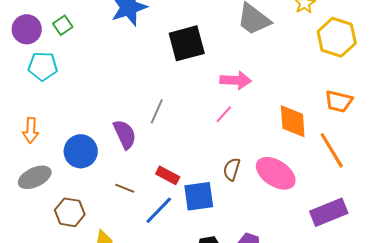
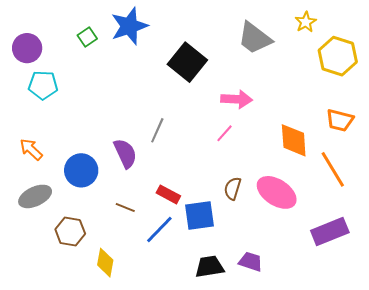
green square: (63, 25) -> (87, 37), moved
black square: (187, 43) -> (187, 62), turned -36
orange arrow: (31, 130) -> (31, 149), turned 130

